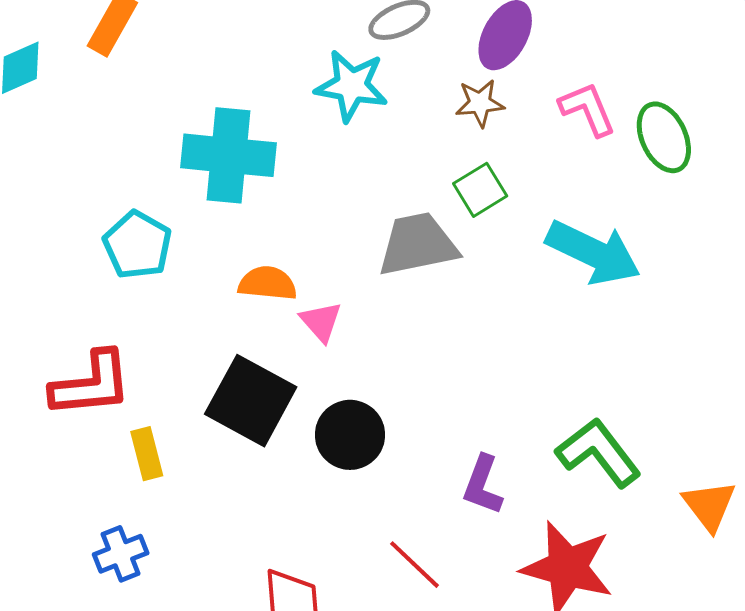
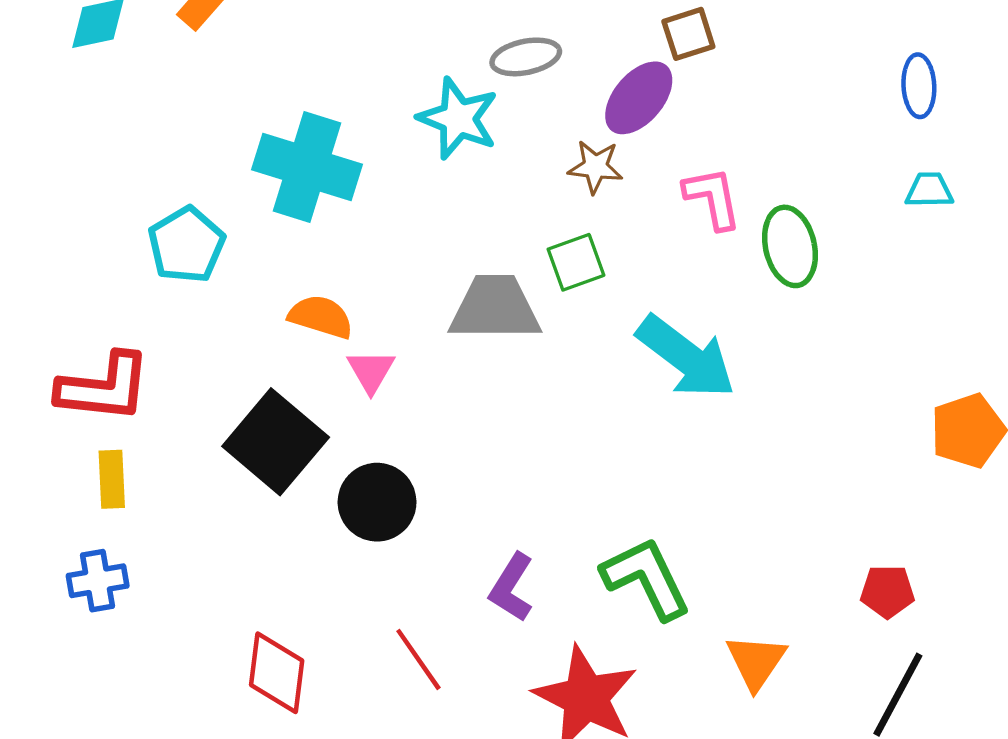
yellow rectangle: (147, 454) -> (112, 479), moved

